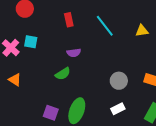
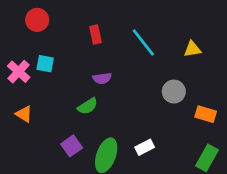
gray circle: (119, 81) -> (174, 92), moved
white rectangle: (118, 109) -> (145, 147), moved
purple square: (51, 113) -> (72, 146), moved, turned 35

